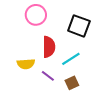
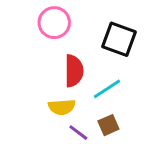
yellow semicircle: (26, 64) -> (62, 107), moved
purple line: (48, 76) -> (78, 133), moved

